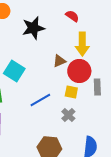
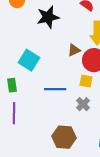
blue line: (40, 100) -> (55, 89), turned 30

